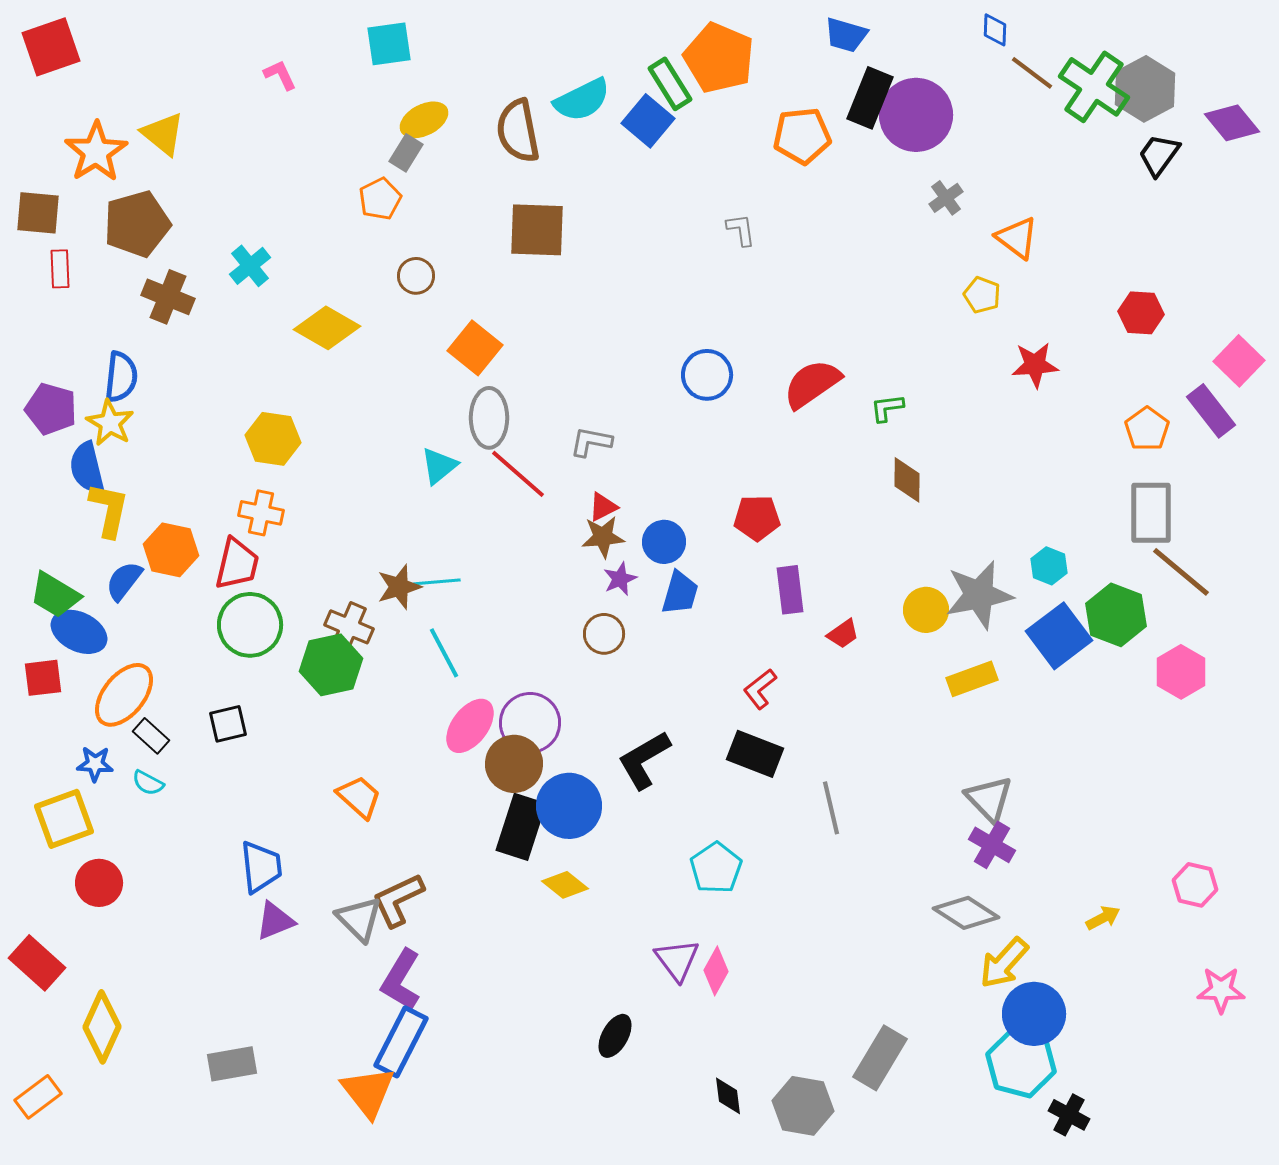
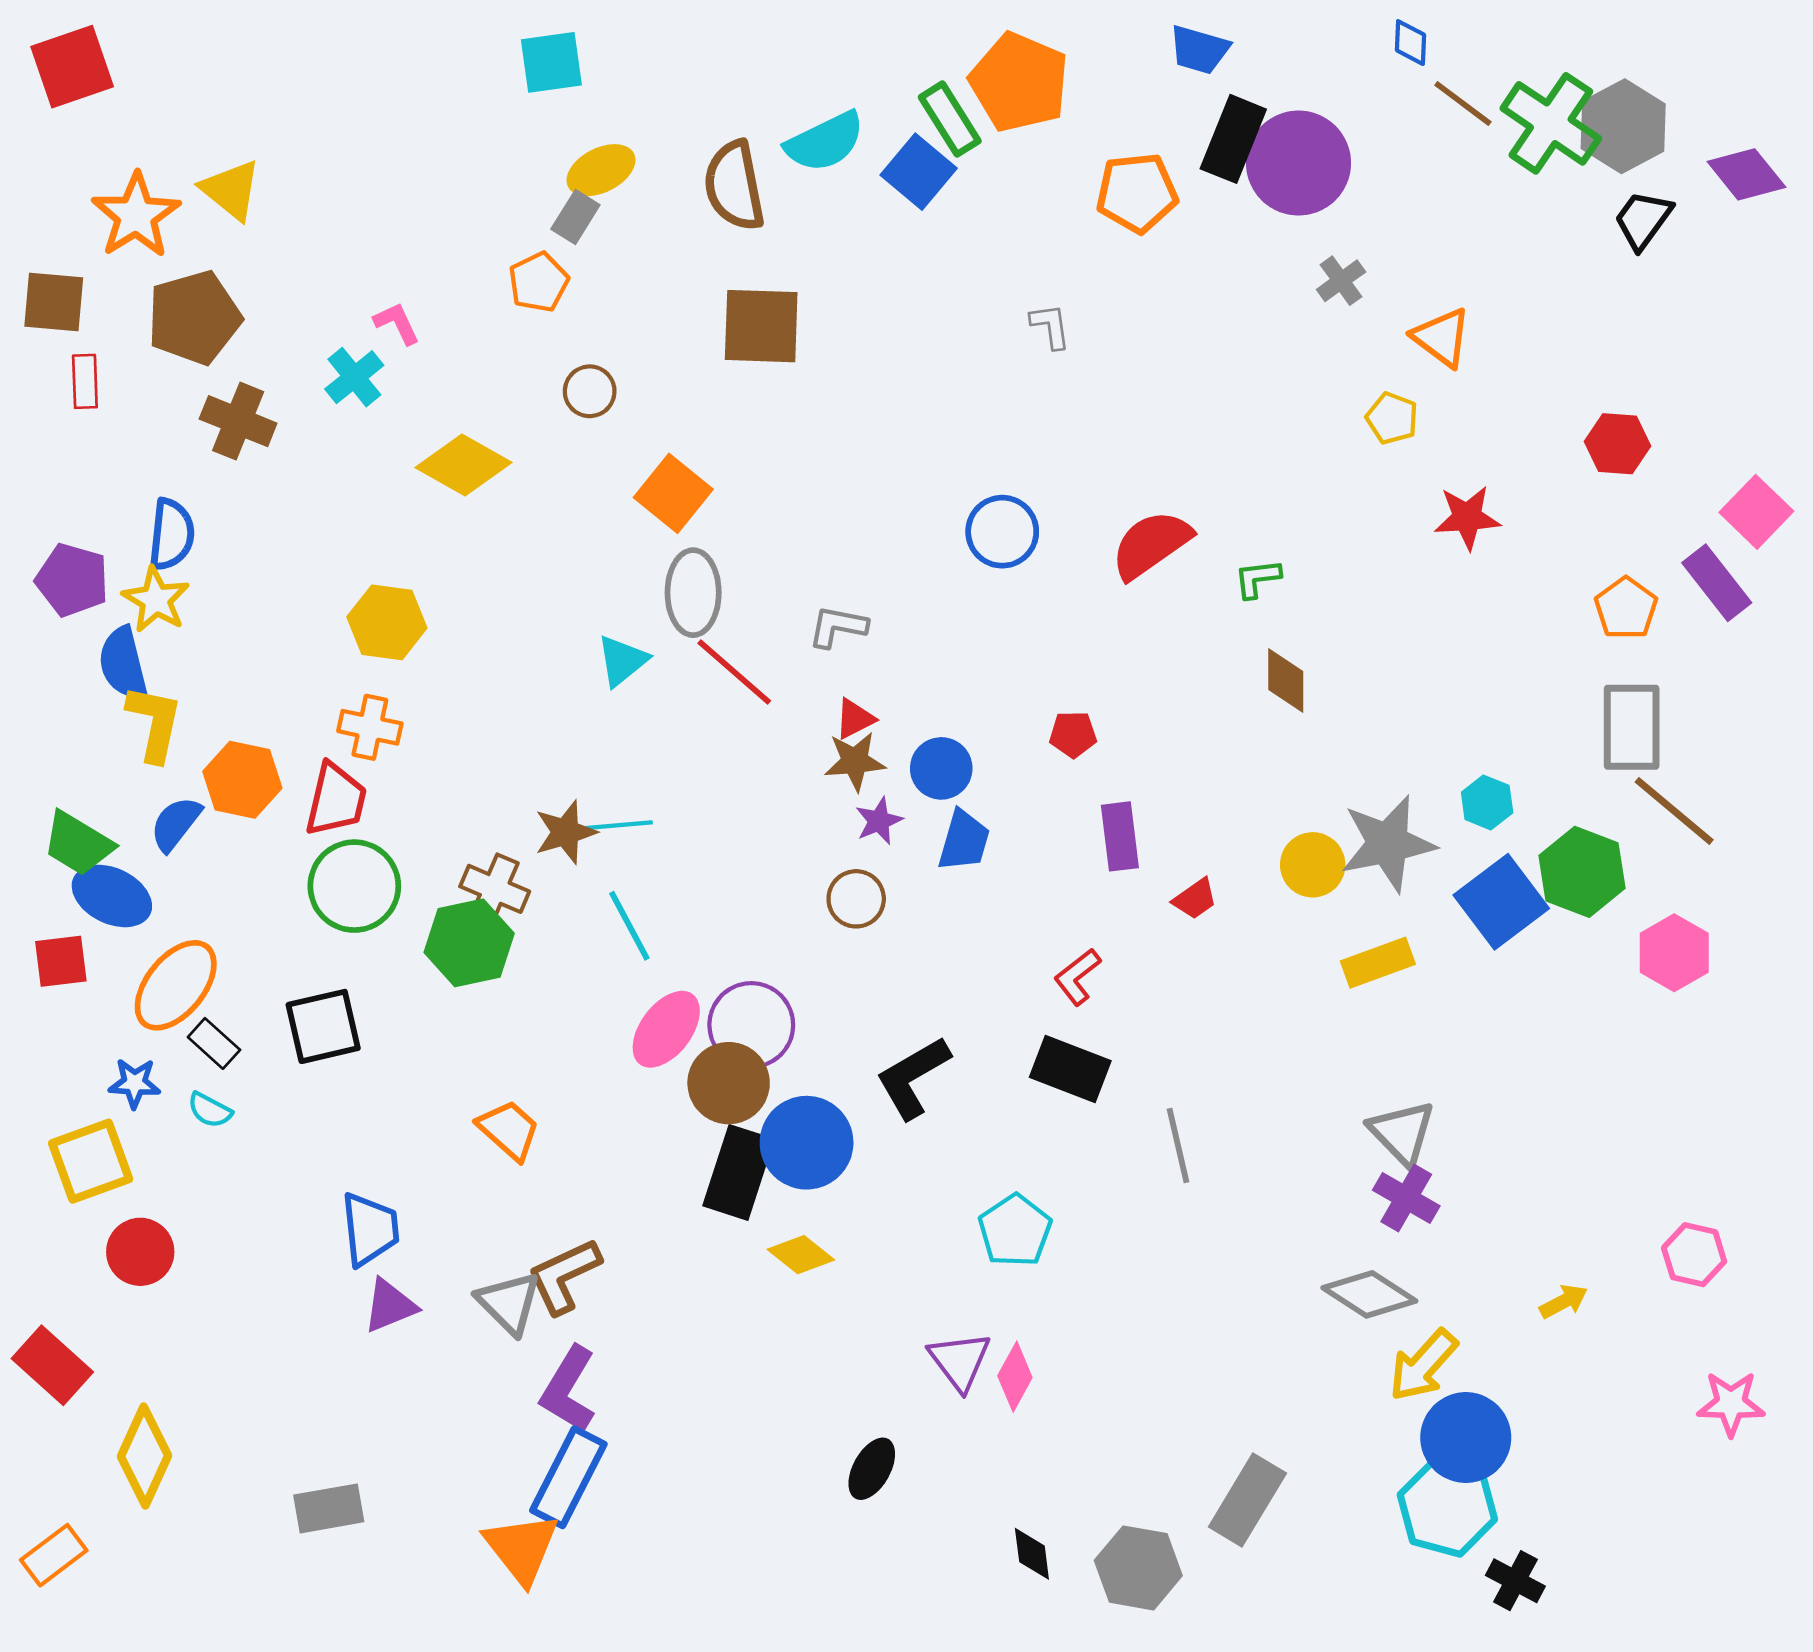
pink L-shape: (280, 75) -> (397, 323), moved
red pentagon: (757, 518) -> (1073, 734), size x0.7
black square: (228, 724) -> (323, 1026), size x1.4

